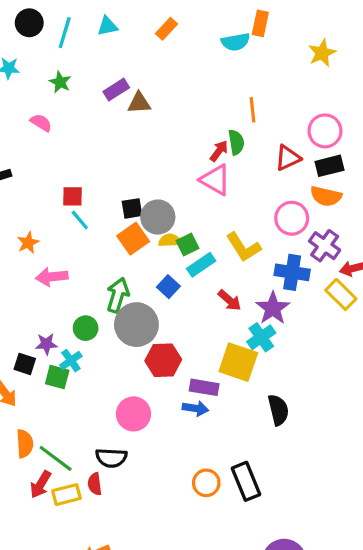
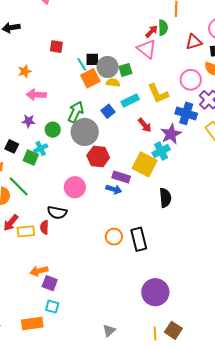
cyan line: (80, 220) -> (82, 64), moved
green square: (188, 245) -> (125, 70), moved
purple star: (46, 344) -> (29, 121), moved
green line: (56, 458) -> (19, 186), moved

